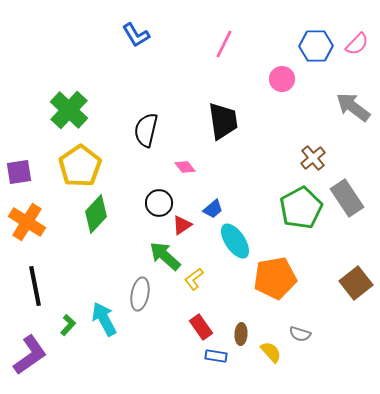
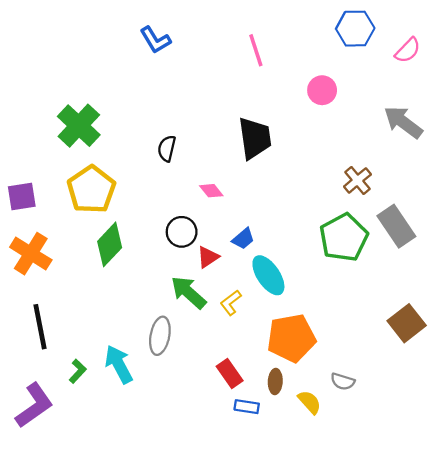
pink line: (224, 44) -> (256, 50), turned -44
blue hexagon: (316, 46) -> (355, 29), moved
black semicircle: (146, 130) -> (167, 148), size x0.7
orange pentagon: (275, 278) -> (291, 338), moved
yellow L-shape: (194, 279) -> (231, 303), moved

